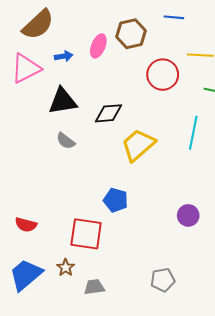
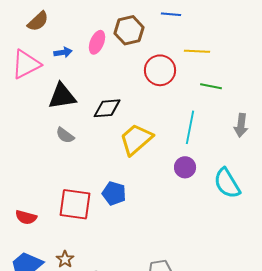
brown semicircle: (38, 25) -> (38, 21), size x0.7
purple circle: (188, 215) -> (185, 167), moved
red square: (86, 234) -> (75, 204), moved

